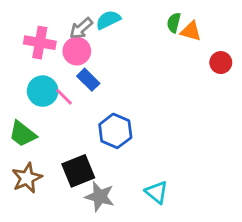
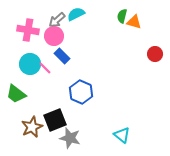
red circle: (221, 63) -> (155, 54), moved
brown star: (27, 178) -> (32, 127), moved
cyan triangle: (157, 192) -> (122, 135), moved

